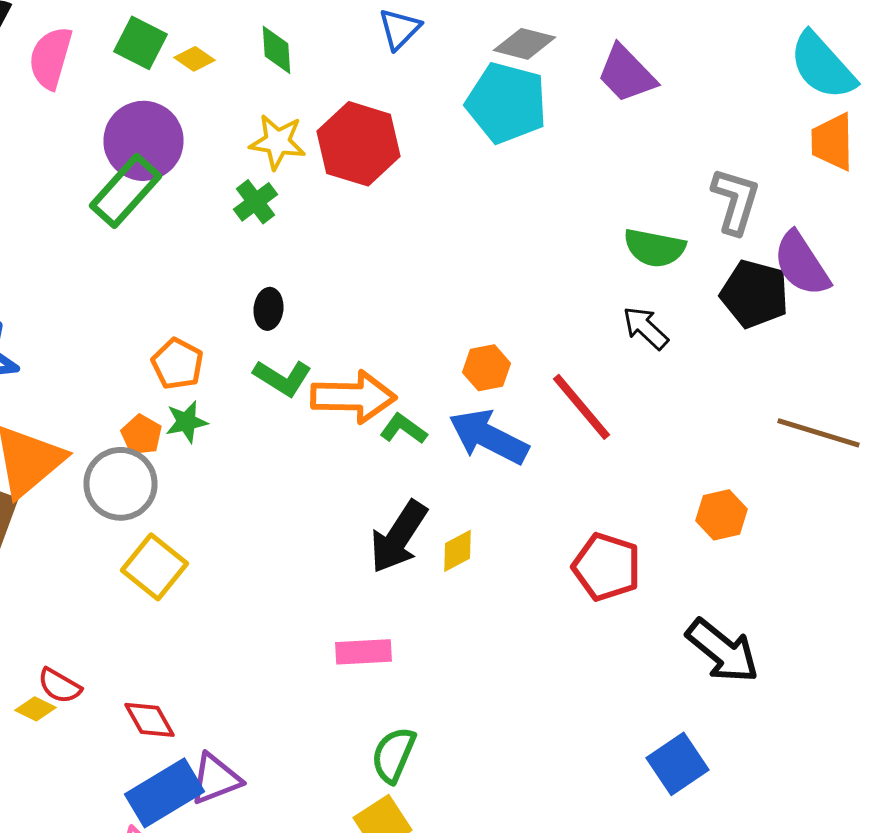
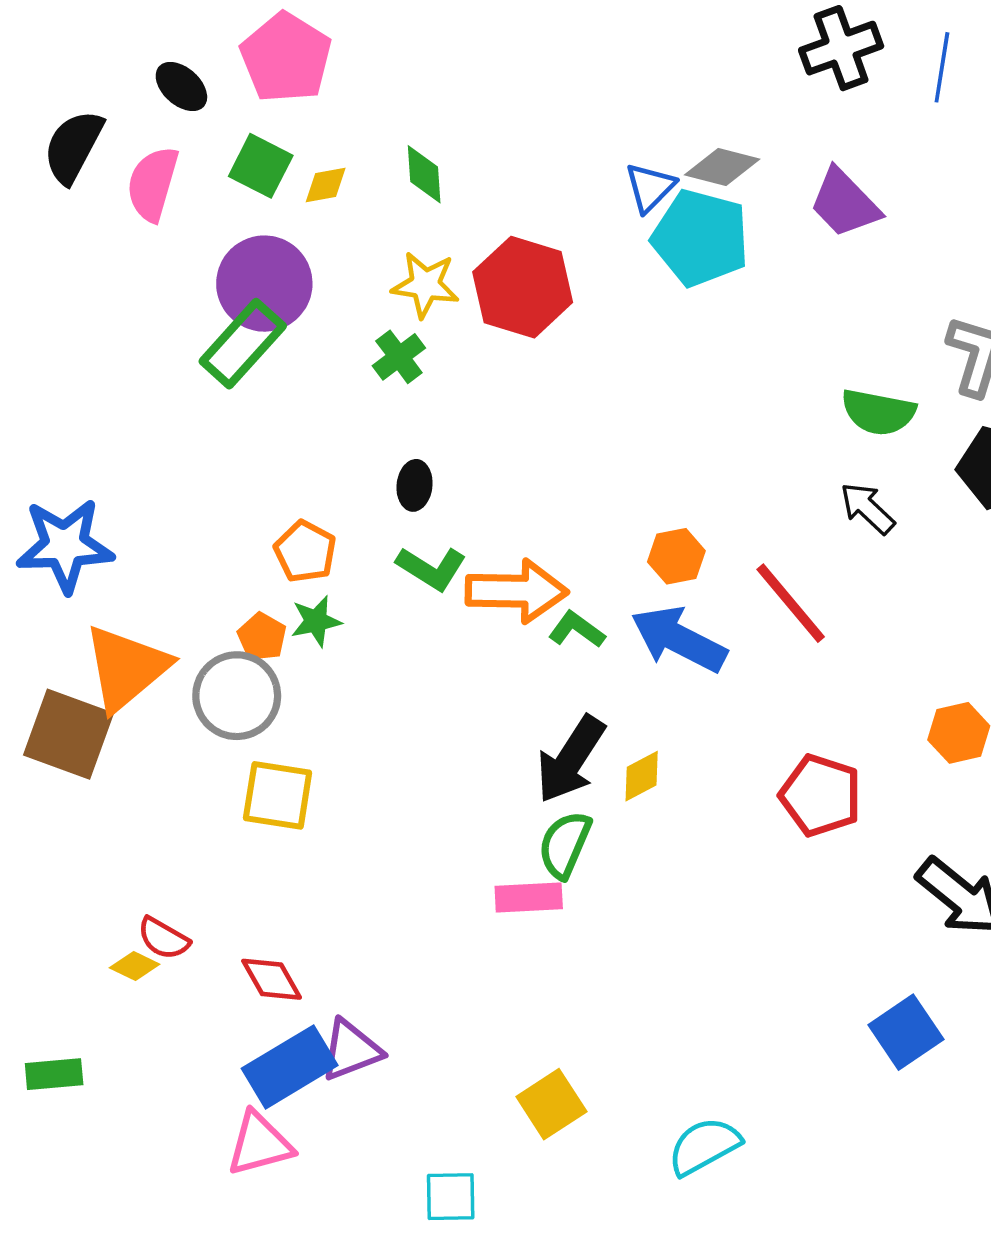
blue triangle: (400, 29) -> (650, 187), moved
yellow diamond: (194, 59) -> (326, 185), turned -45
yellow square: (154, 567) -> (278, 795), turned -30
green semicircle: (394, 755) -> (565, 845), moved

